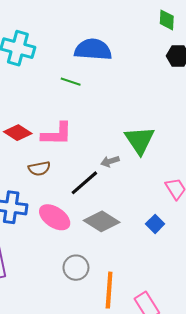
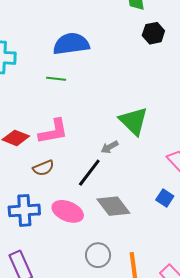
gray diamond: (102, 221) -> (113, 206), turned 32

